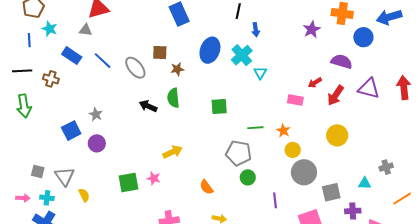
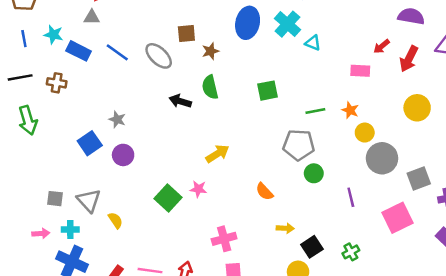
cyan star: (50, 29) -> (53, 35), moved
cyan triangle: (260, 73) -> (313, 43), turned -32
green square: (129, 183) -> (168, 198), turned -30

